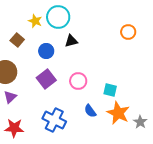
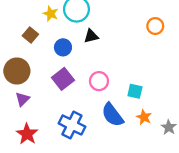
blue semicircle: (90, 111) -> (112, 115), size x1.6
orange star: (118, 113) -> (144, 117), size x0.6
red star: (14, 128) -> (27, 134), turned 30

